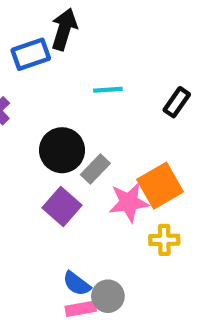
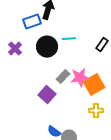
black circle: (62, 150) -> (47, 47), moved
pink star: (129, 202) -> (80, 78), moved

